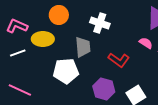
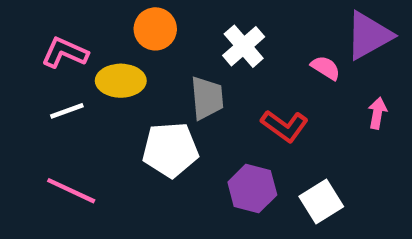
white cross: (100, 23) -> (244, 46), turned 30
pink semicircle: (146, 43) -> (326, 68), moved

